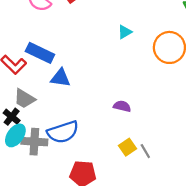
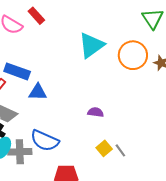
cyan triangle: (125, 32) -> (91, 45), size x2.0
blue semicircle: (63, 132) -> (45, 141), turned 48

